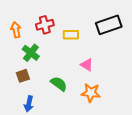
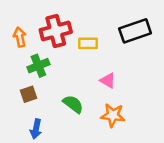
red cross: (45, 25) -> (56, 31), size x1.4
green cross: (31, 53) -> (38, 66), turned 30

